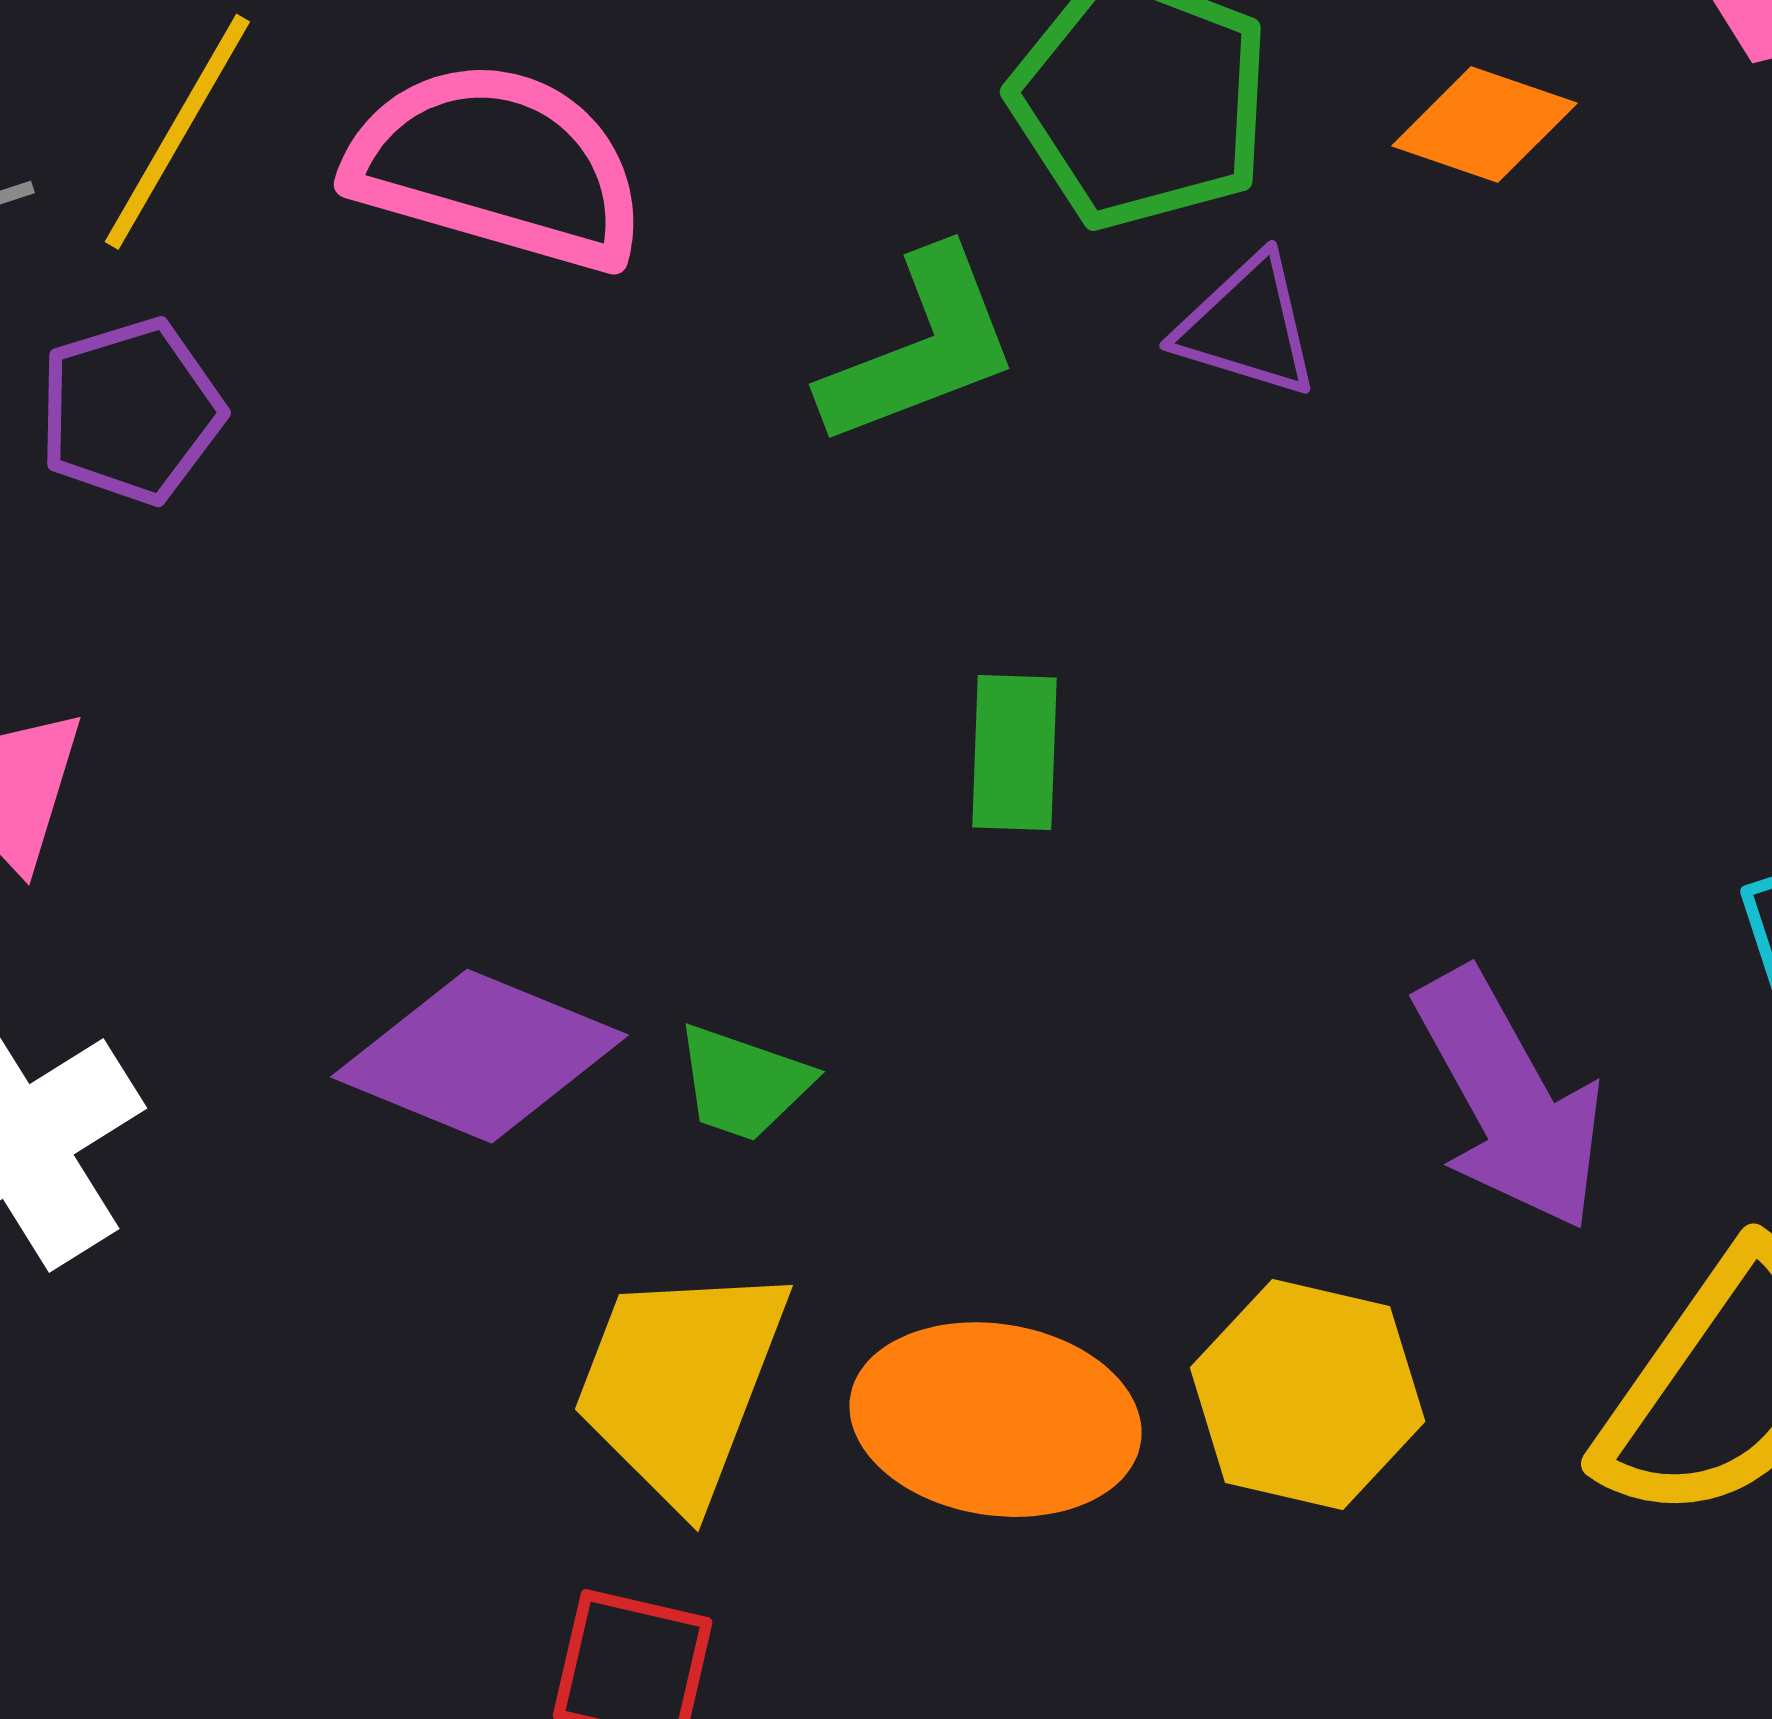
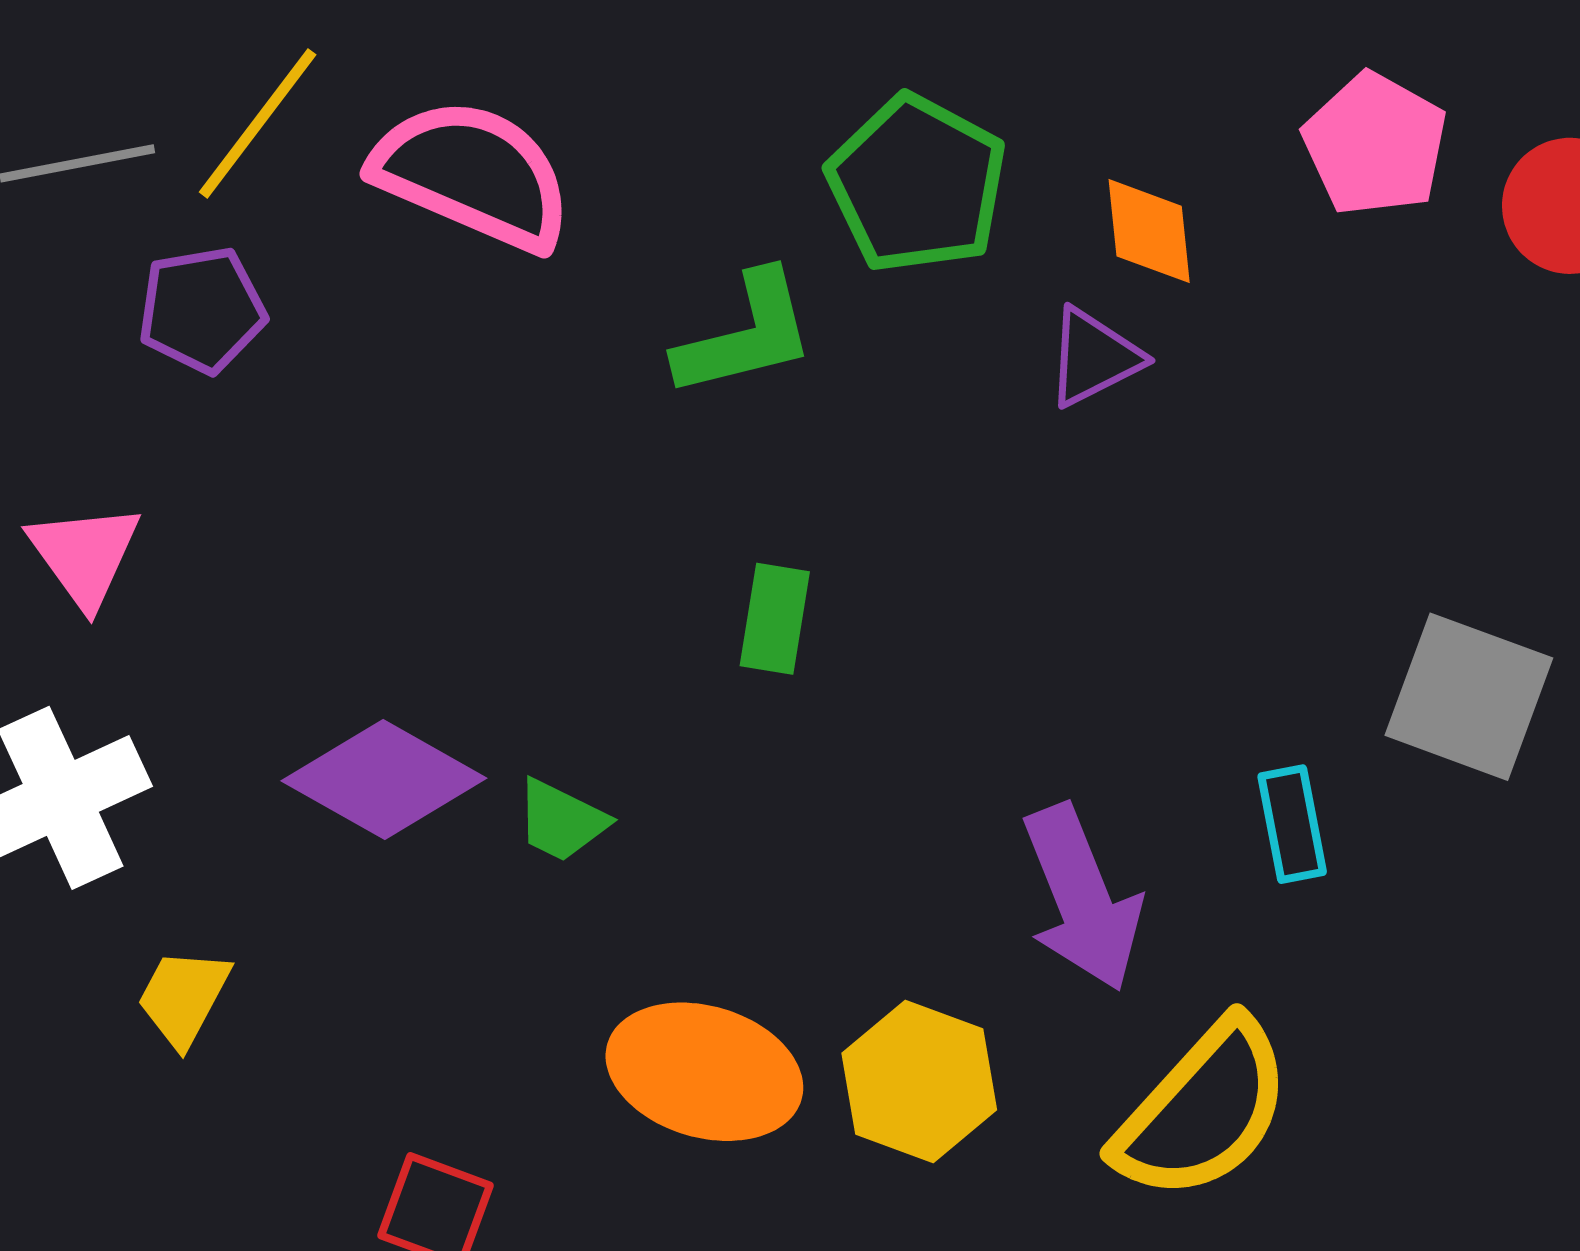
orange diamond: (1484, 124) -> (1149, 231), turned 58
purple triangle: (1247, 326) -> (1094, 357), moved, turned -51
yellow trapezoid: (680, 1384) -> (183, 997), moved, size x0.6

